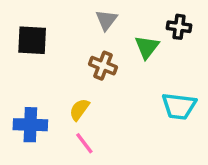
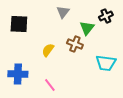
black cross: (179, 27) -> (106, 16), turned -32
brown cross: (103, 66) -> (75, 44), moved
yellow semicircle: (79, 110) -> (48, 50), moved

